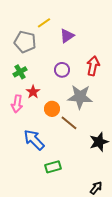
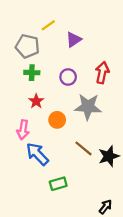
green cross: (20, 72) -> (32, 73), moved, turned 32
pink arrow: (17, 104) -> (23, 130), moved
brown line: (69, 123) -> (83, 148), moved

